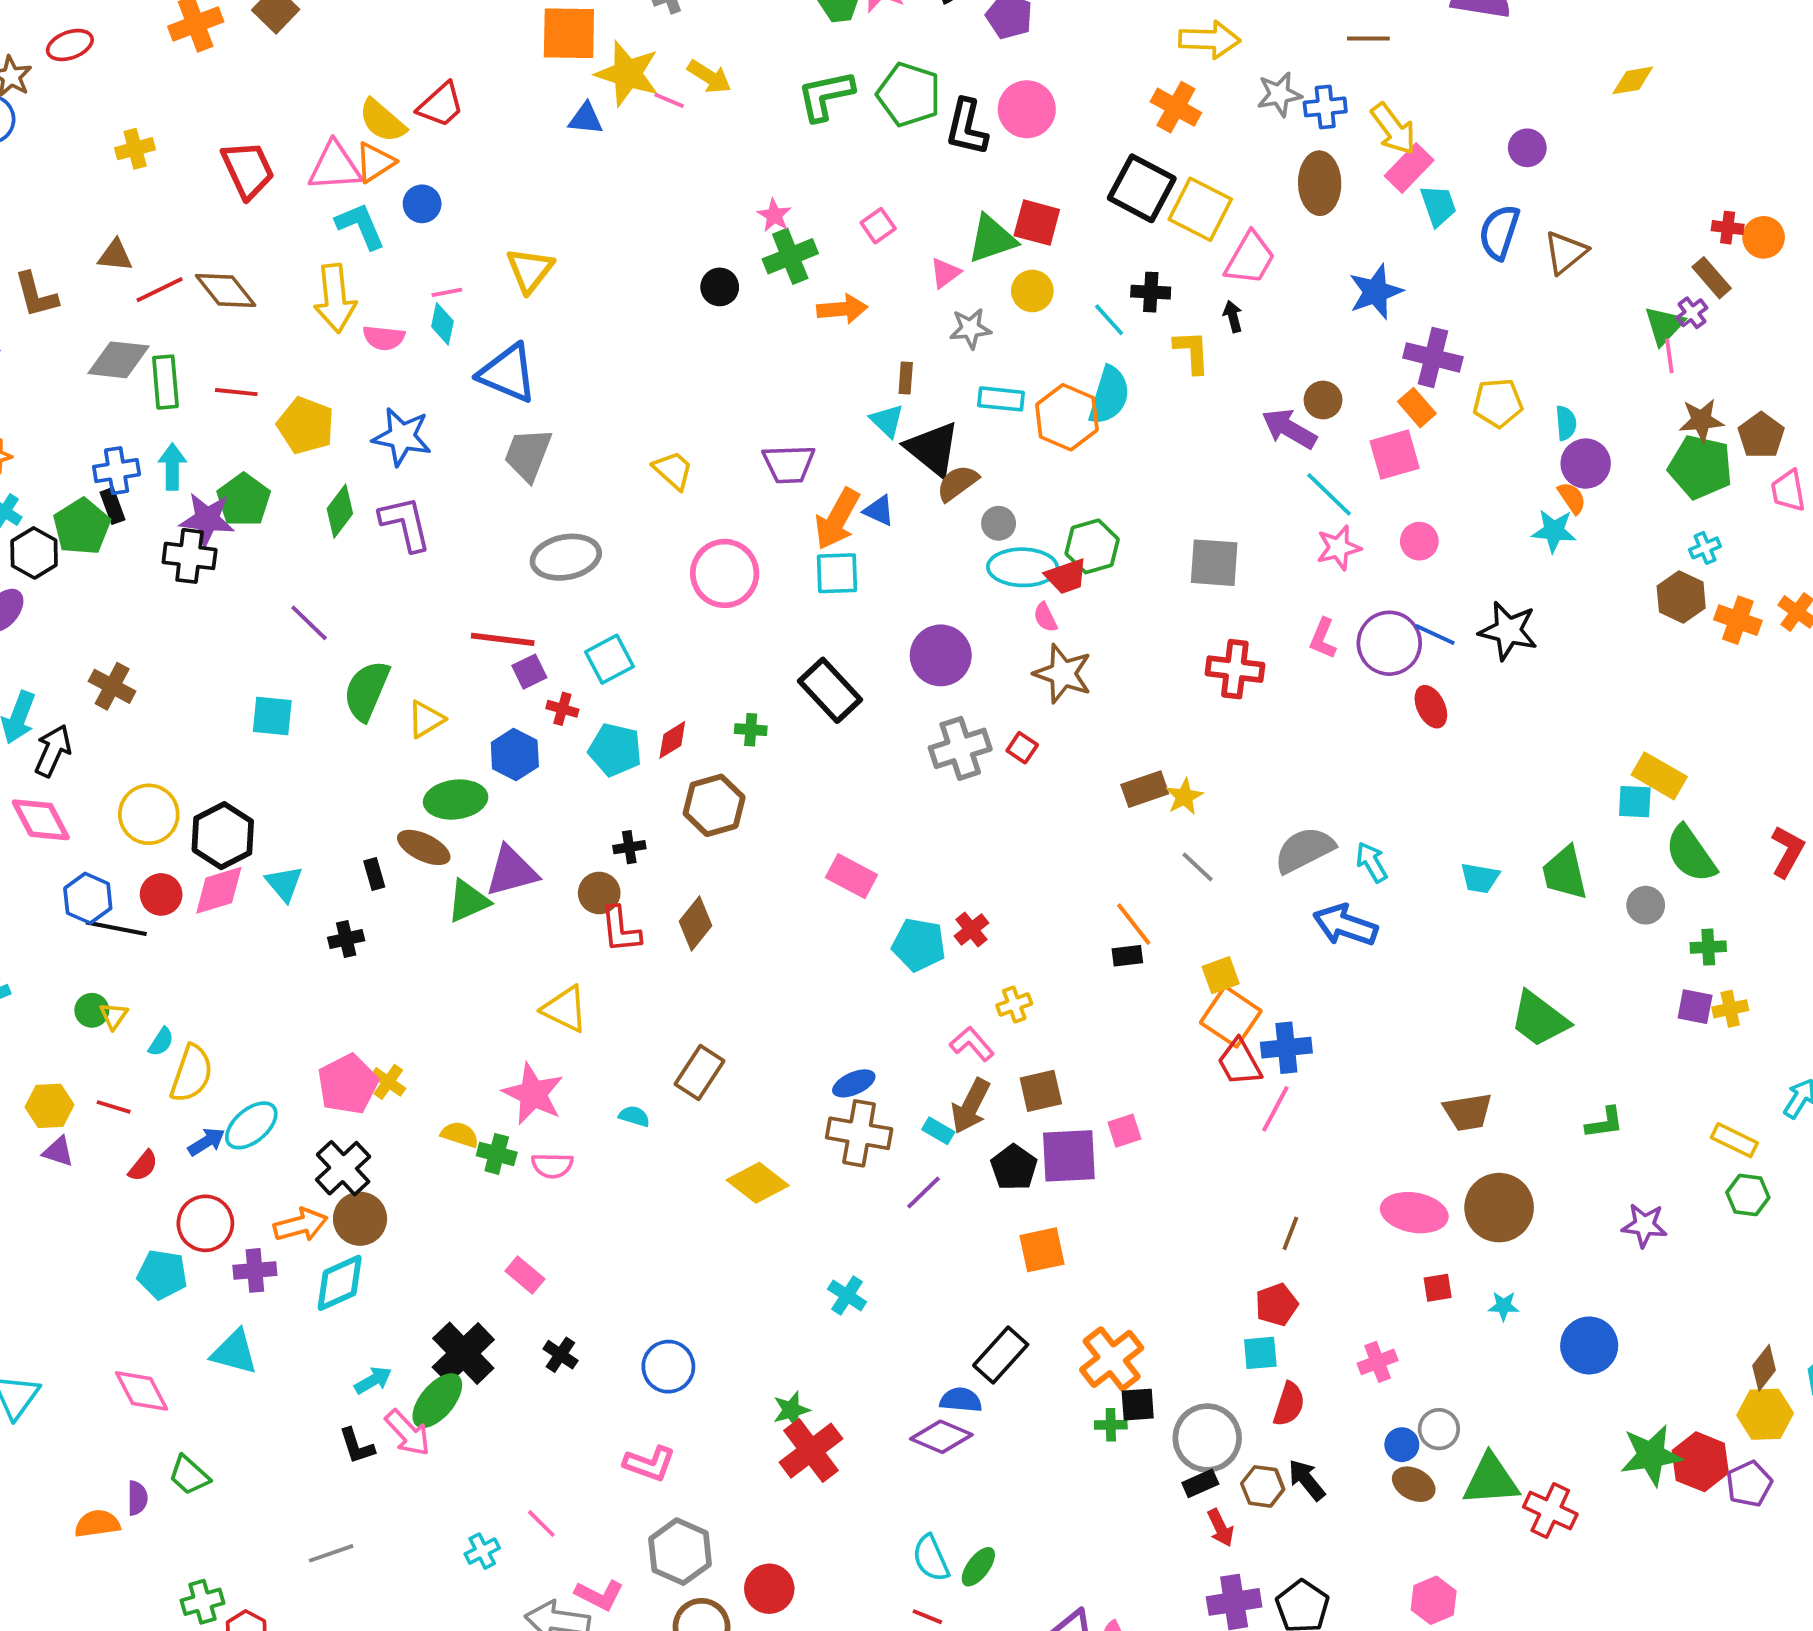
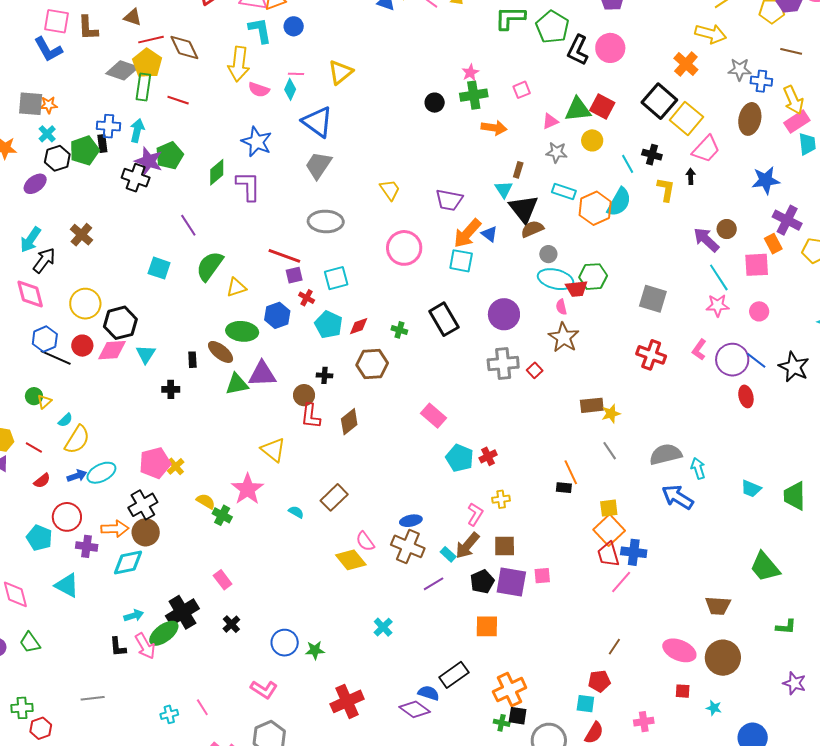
yellow pentagon: (306, 425) -> (147, 63), moved
pink L-shape: (972, 1044) -> (475, 514), turned 60
pink semicircle: (552, 1166) -> (365, 541), moved, turned 40
green star: (791, 1410) -> (315, 650), moved

